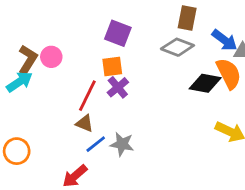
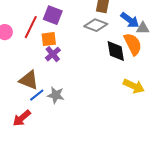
black diamond: (205, 83) -> (116, 51), turned 70
red line: (87, 96) -> (31, 27), moved
brown triangle: (85, 123) -> (29, 80), size x1.5

